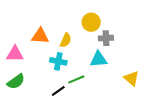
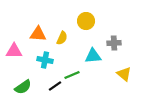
gray cross: (106, 38) -> (114, 43), moved
cyan cross: (58, 61) -> (45, 60), moved
green semicircle: (16, 82) -> (23, 87), moved

